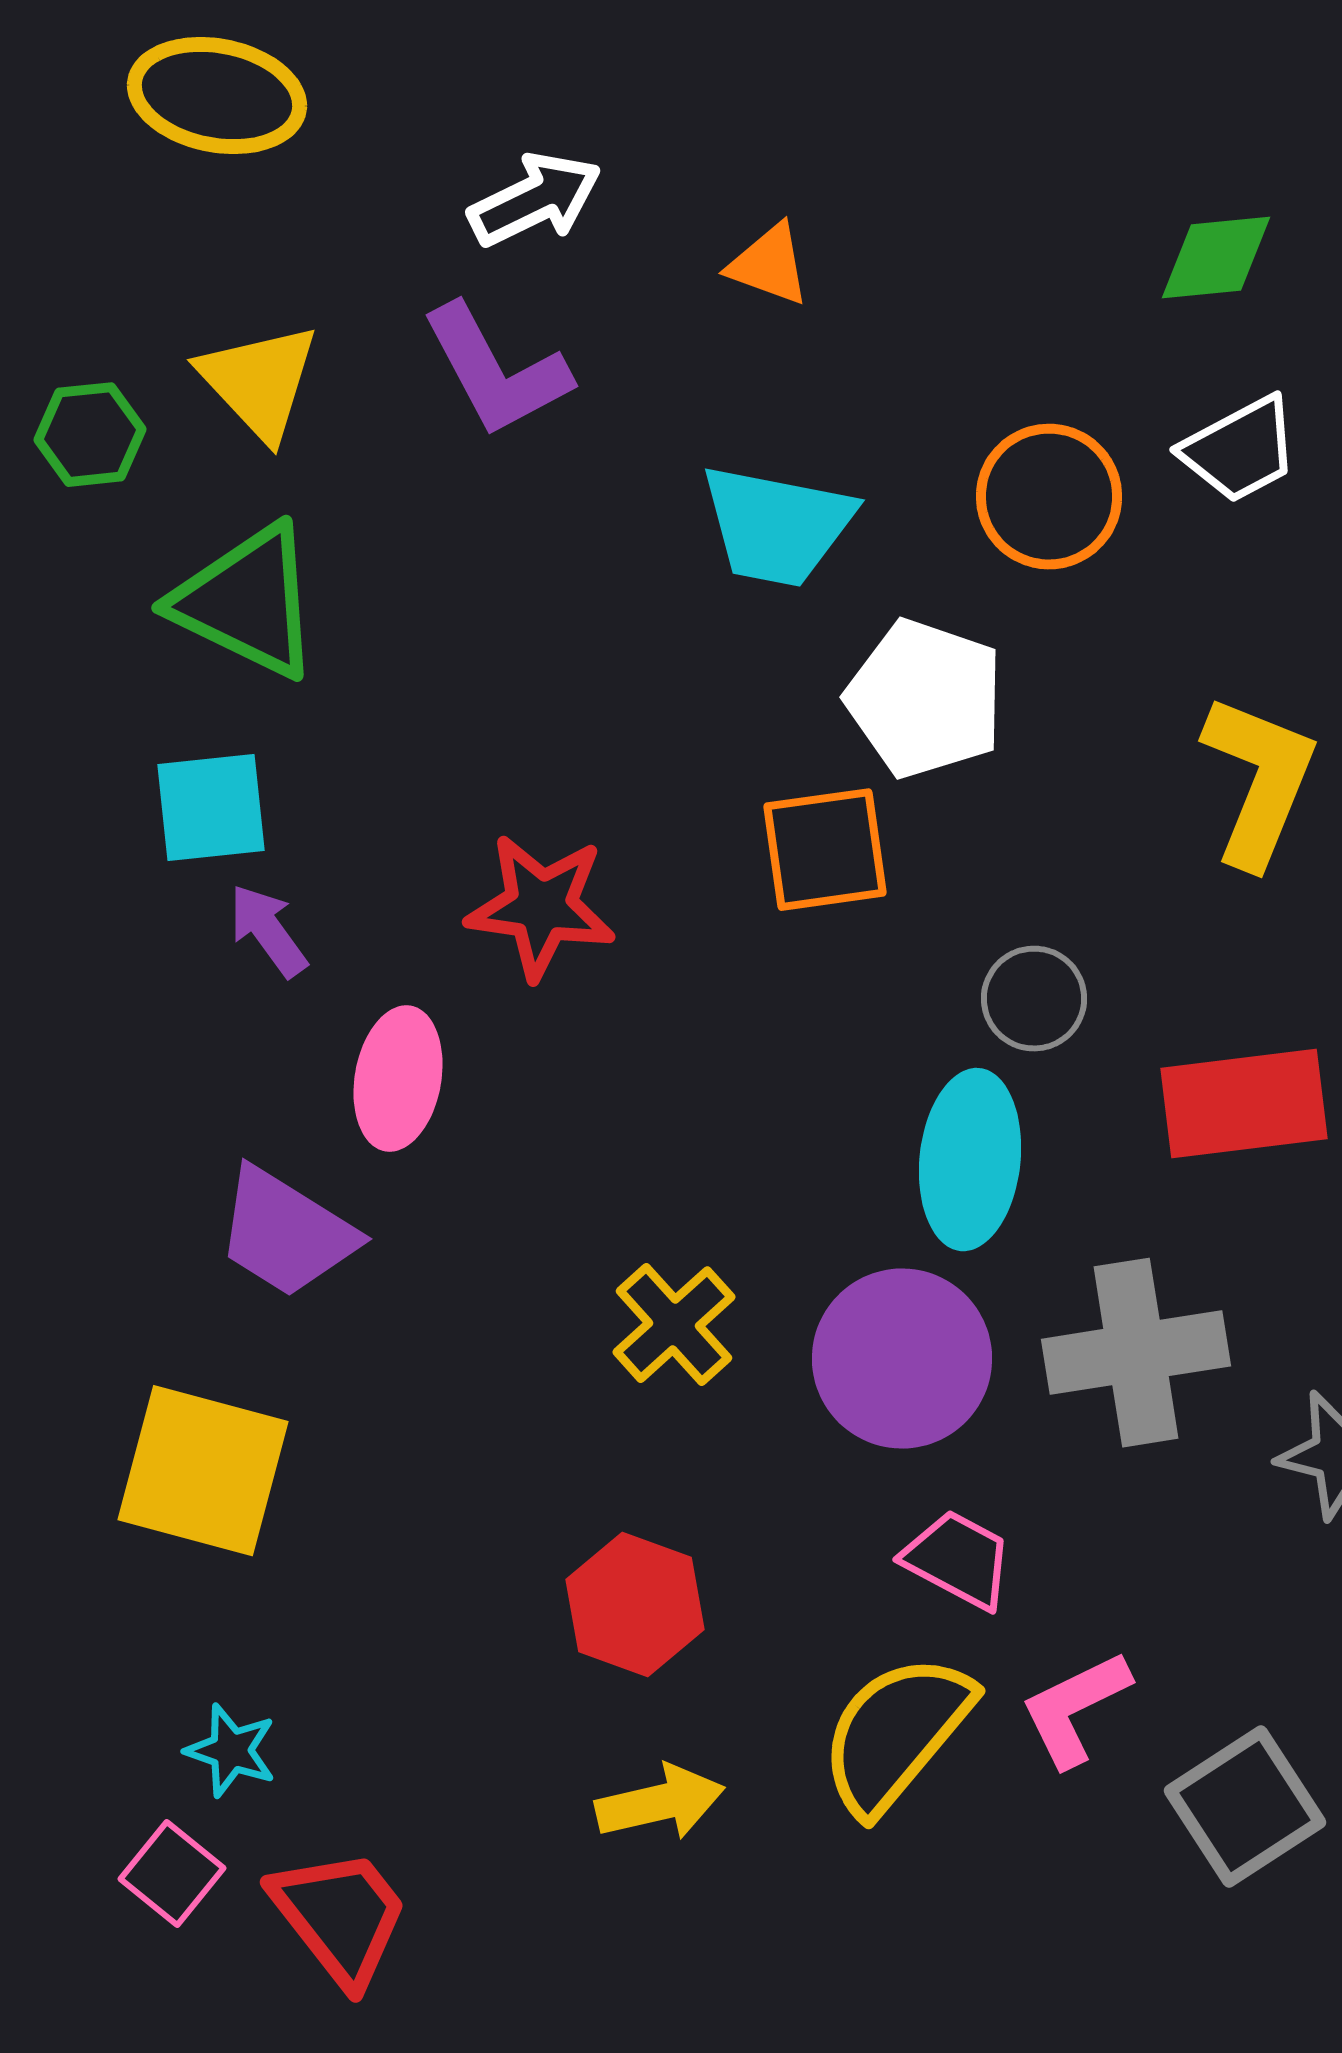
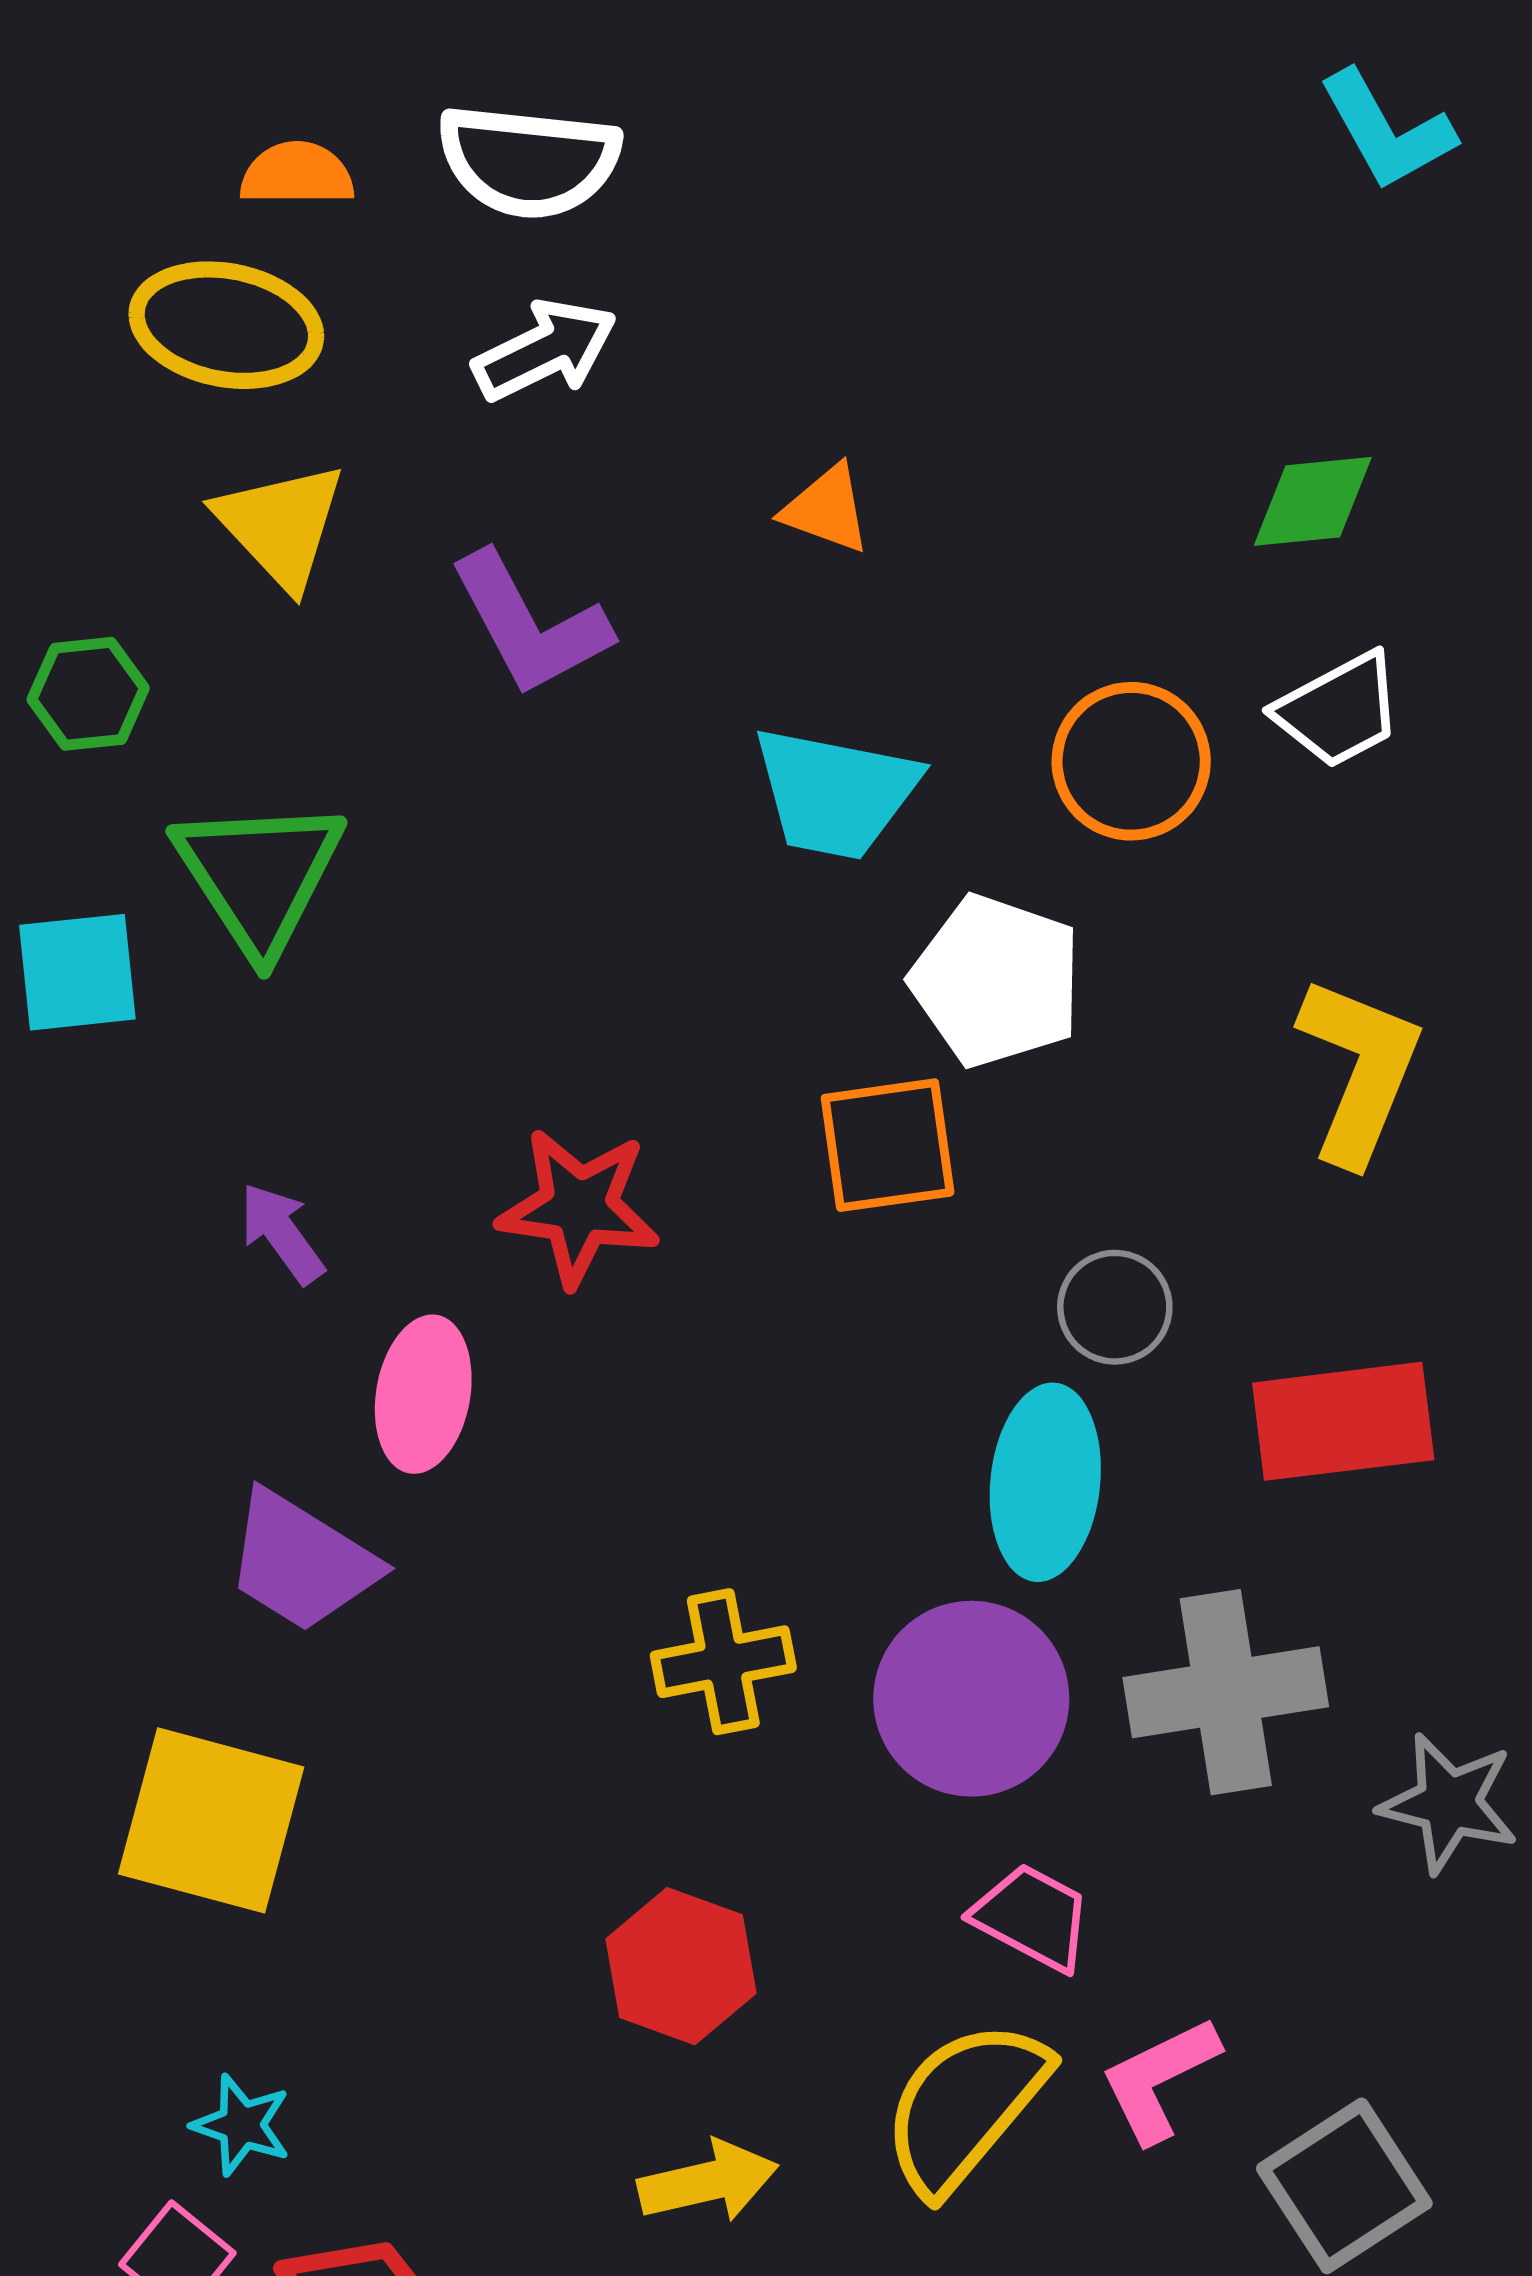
white arrow: (535, 200) -> (545, 350), moved
yellow triangle: (259, 382) -> (281, 525), moved
green triangle: (247, 602) -> (259, 875), turned 31
cyan square: (211, 808) -> (77, 972), moved
yellow cross: (674, 1325) -> (723, 1662), turned 31

